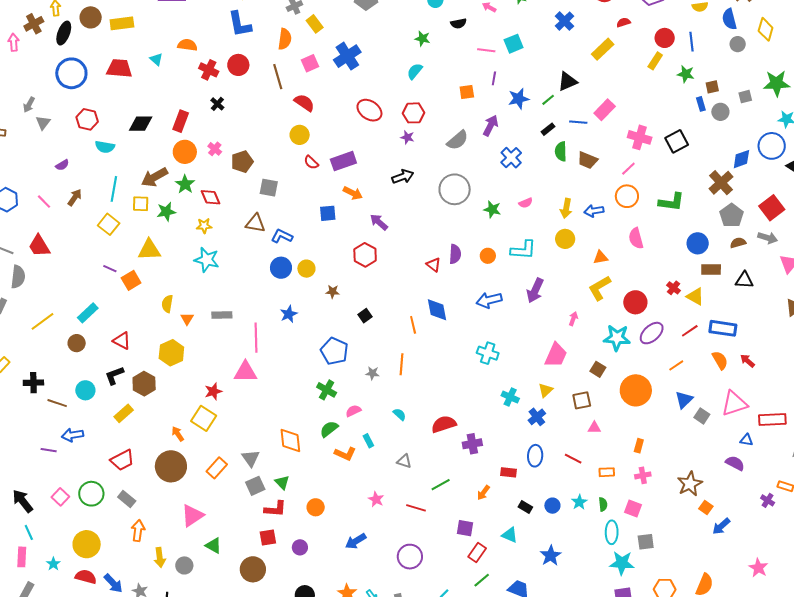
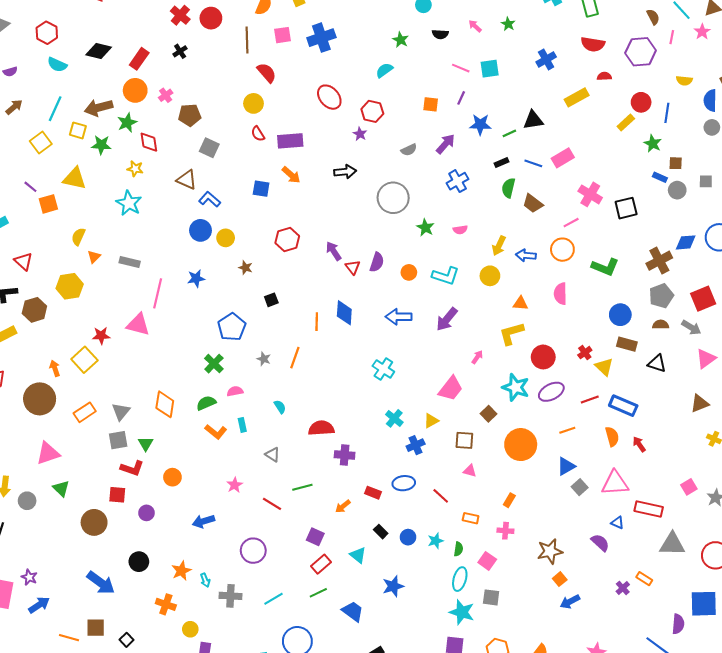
blue rectangle: (701, 104) -> (660, 177), turned -64
gray semicircle: (458, 140) -> (409, 150), size x0.7
purple arrow: (379, 222) -> (334, 251), moved
blue ellipse: (535, 456) -> (404, 483), turned 65

